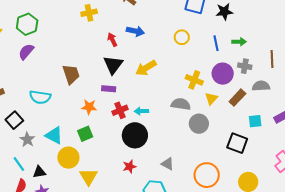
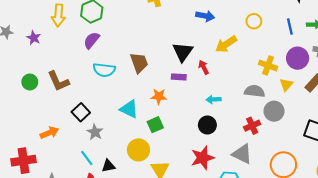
red arrow: (112, 40) -> (204, 67), moved
yellow arrow: (146, 68) -> (226, 44), moved
cyan semicircle: (40, 97) -> (104, 70), moved
red cross: (120, 110) -> (252, 126), moved
cyan triangle: (54, 135) -> (129, 109), moved
black circle: (135, 135) -> (207, 125), size x0.7
gray triangle: (168, 164) -> (242, 154), size x1.5
red star: (129, 167) -> (203, 158), size x1.6

